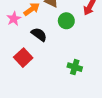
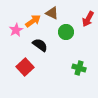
green cross: (75, 67) -> (79, 68), moved

